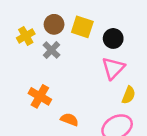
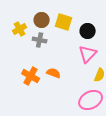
gray cross: (51, 50) -> (40, 40), turned -32
orange semicircle: (69, 120) -> (54, 73), moved

